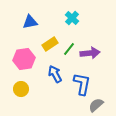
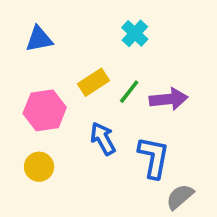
blue triangle: (30, 22) -> (39, 39), moved

